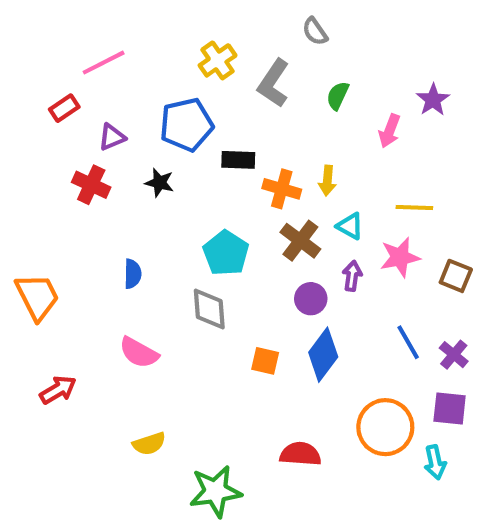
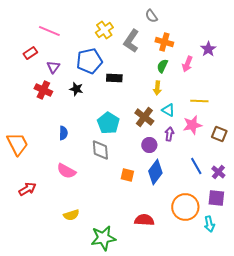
pink line: (104, 63) -> (49, 31), turned 50
green semicircle: (338, 96) -> (162, 66), moved
purple triangle: (112, 137) -> (53, 67), turned -32
orange cross: (282, 189) -> (164, 42), moved

